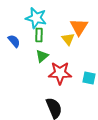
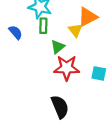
orange triangle: (79, 27) -> (88, 17), turned 30
green triangle: (42, 56) -> (58, 47), moved

